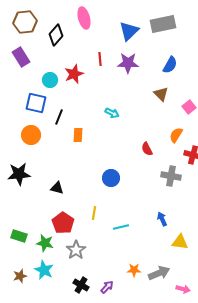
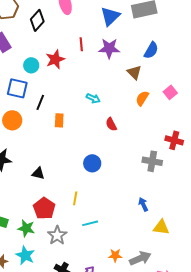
brown triangle: (161, 94) -> (134, 72), moved
orange semicircle: (176, 135) -> (142, 98), moved
red semicircle: (147, 149) -> (111, 124), moved
cyan line: (121, 227) -> (90, 223), moved

